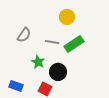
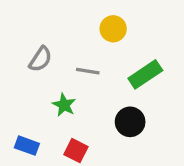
green rectangle: (74, 44) -> (145, 74), moved
black circle: (58, 72) -> (130, 122), moved

